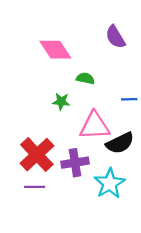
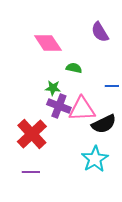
purple cross: (75, 163) -> (59, 106), moved, turned 30
purple line: (35, 187) -> (31, 172), moved

